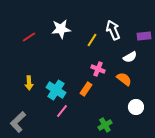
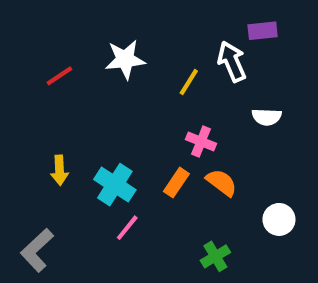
purple rectangle: (144, 36) -> (263, 31), moved
white semicircle: (130, 57) -> (267, 117), turned 32
orange semicircle: (124, 79) -> (222, 183), moved

